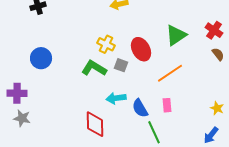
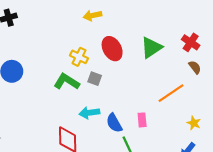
red ellipse: (141, 49) -> (112, 49), moved
orange line: (170, 73) -> (171, 93), moved

